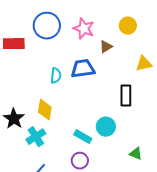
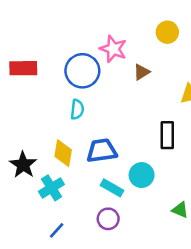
blue circle: (47, 26) -> (82, 71), moved
yellow circle: (128, 26) -> (167, 32), moved
blue trapezoid: (83, 69) -> (102, 151), moved

